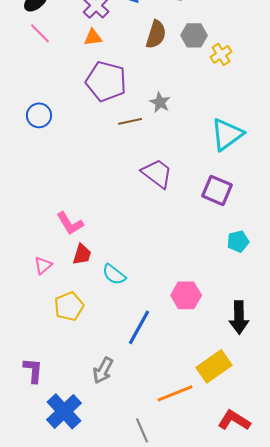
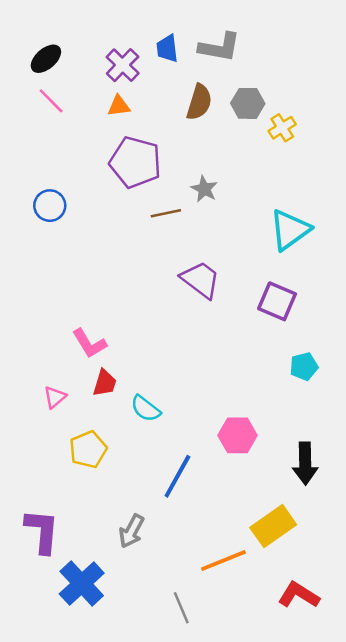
purple L-shape: (33, 370) -> (42, 531), size x1.4

